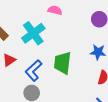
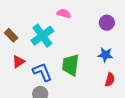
blue L-shape: (34, 70) -> (42, 72), turned 110

